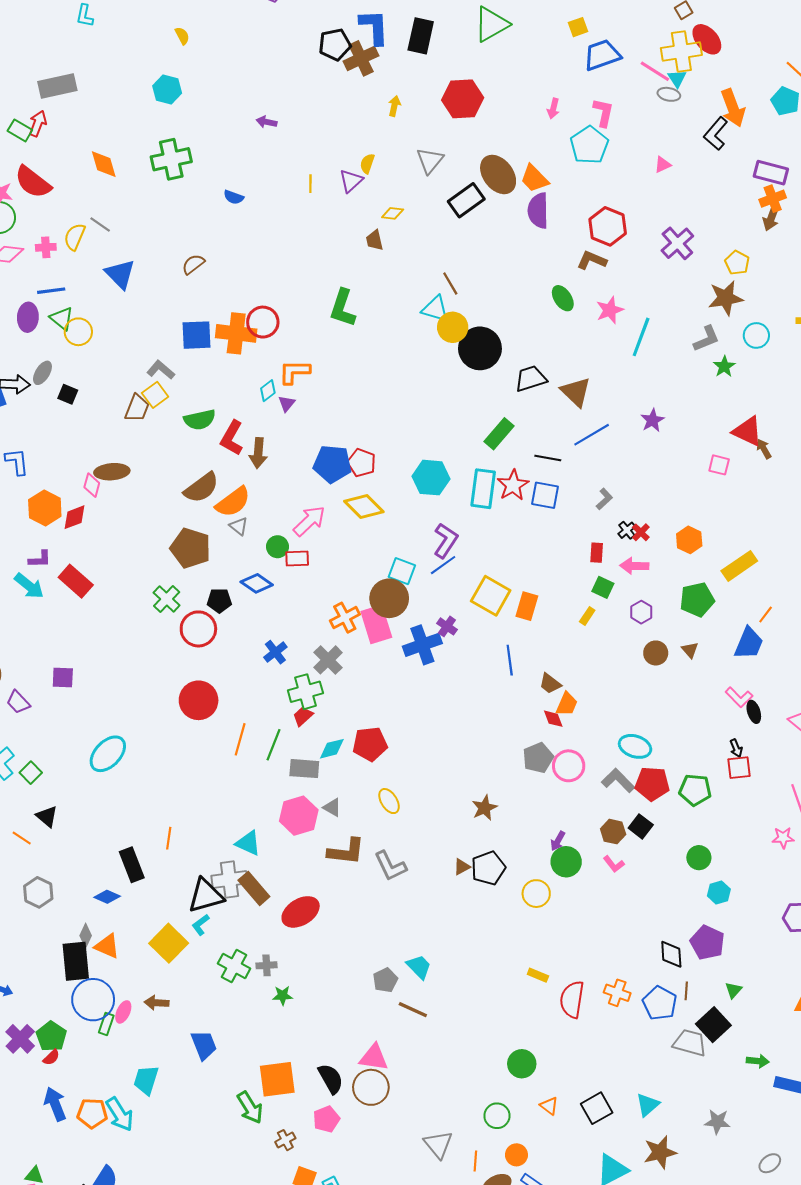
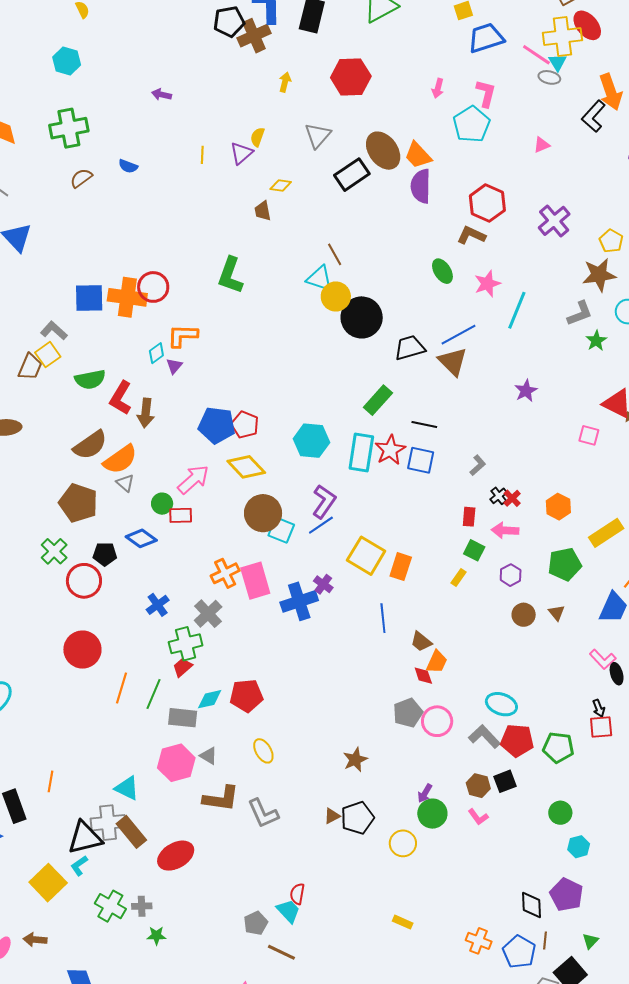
brown semicircle: (193, 264) -> (81, 178), moved
blue line: (592, 435) -> (458, 335), moved
brown circle: (389, 598) -> (263, 513), moved
black square: (641, 826) -> (505, 781), turned 30
red semicircle: (572, 1000) -> (297, 894), moved, size x0.6

